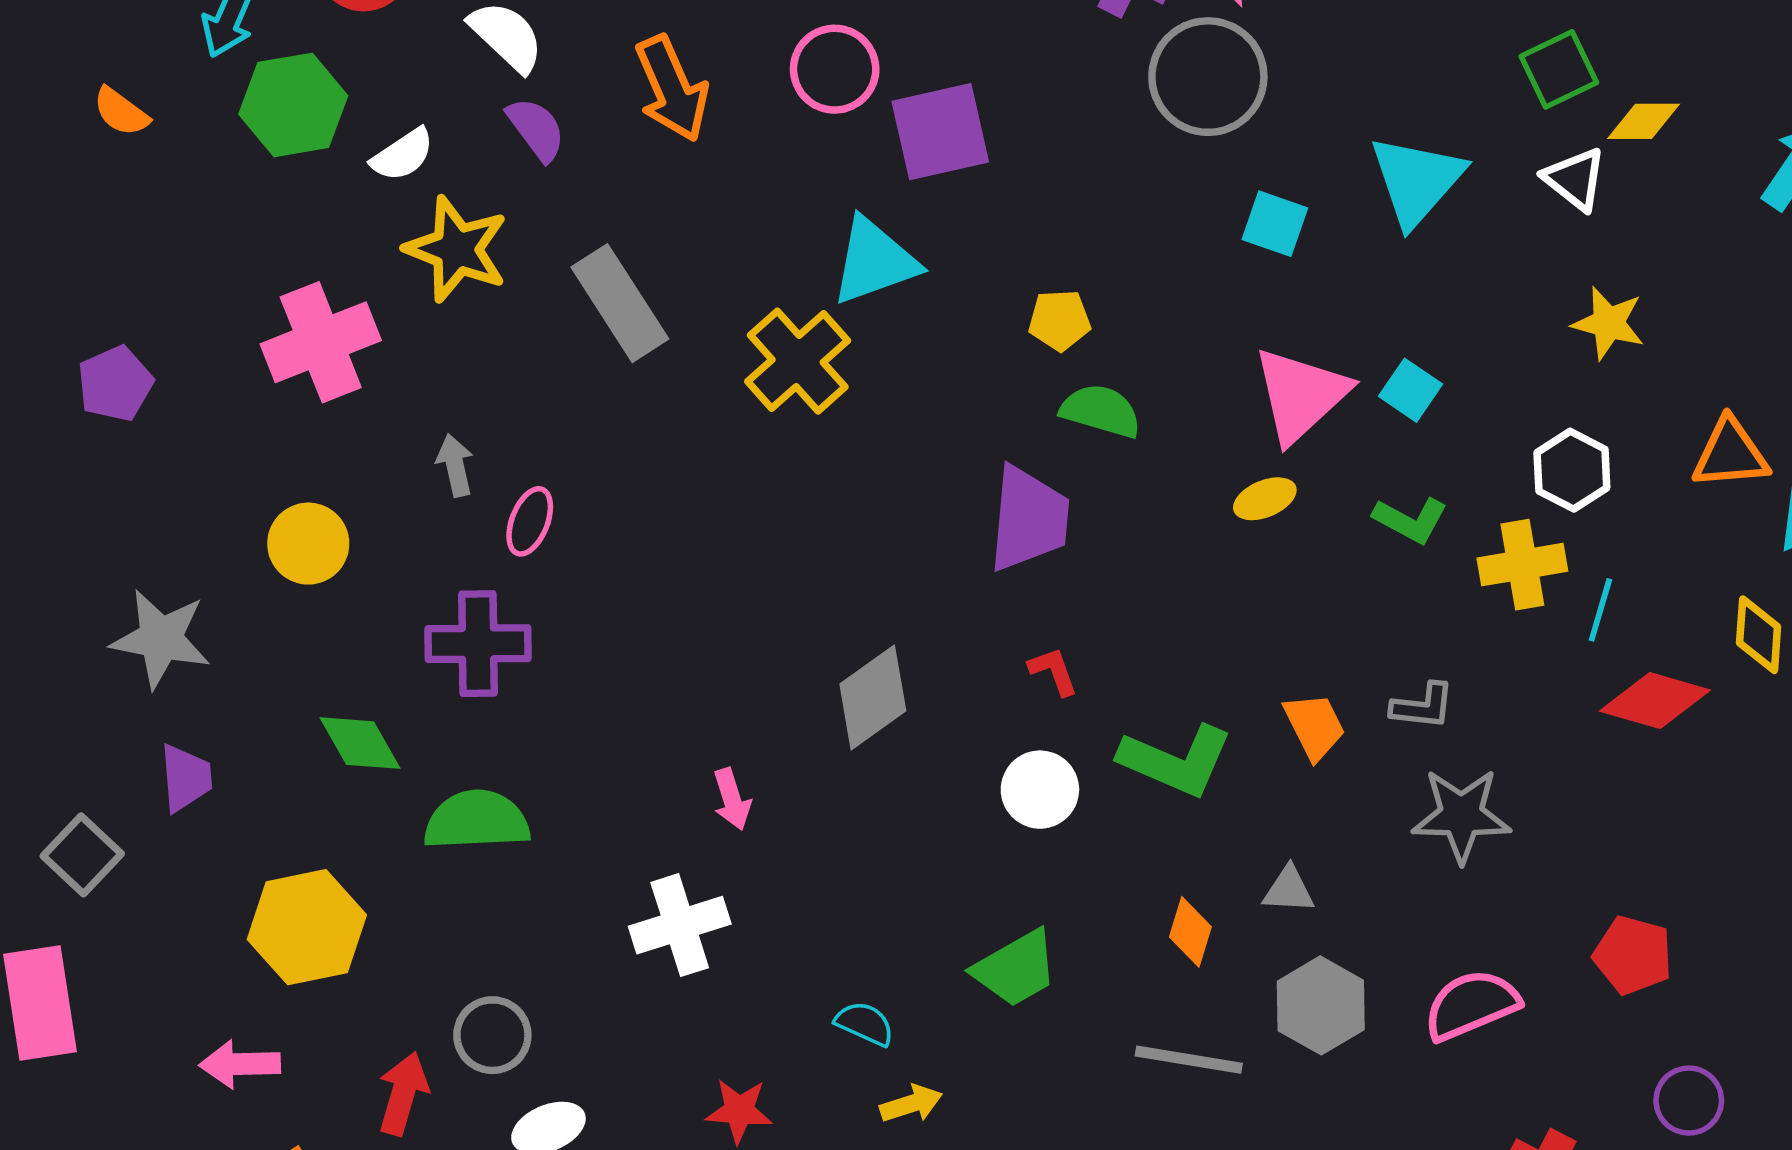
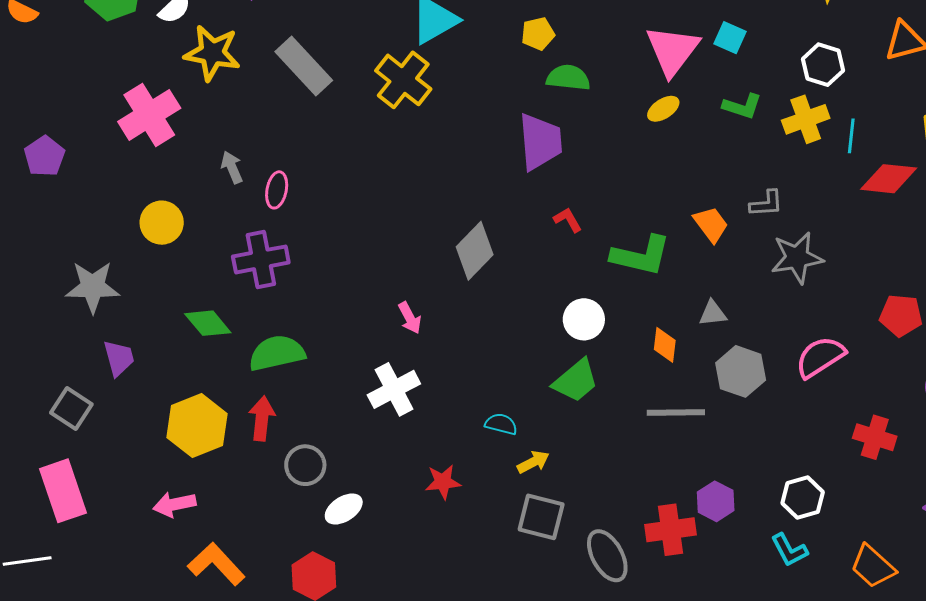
white circle: (1040, 790) -> (584, 319), moved
red arrow: (403, 1094) -> (262, 419), moved

